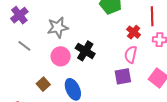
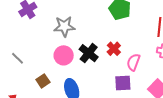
red cross: (134, 32) -> (114, 49), moved
gray line: (24, 46) -> (17, 58), moved

